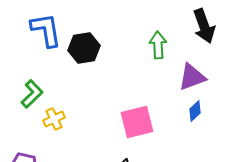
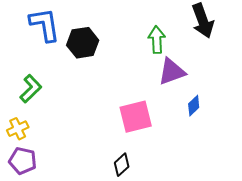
purple triangle: (192, 77) -> (172, 72), moved
yellow cross: (54, 119) -> (18, 129), moved

